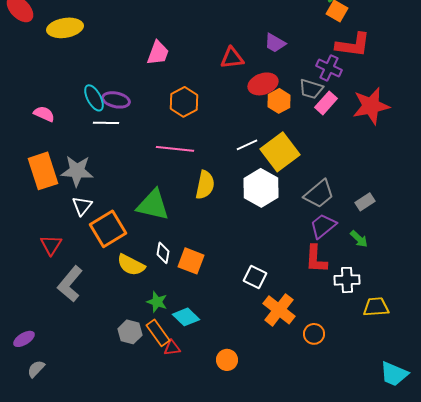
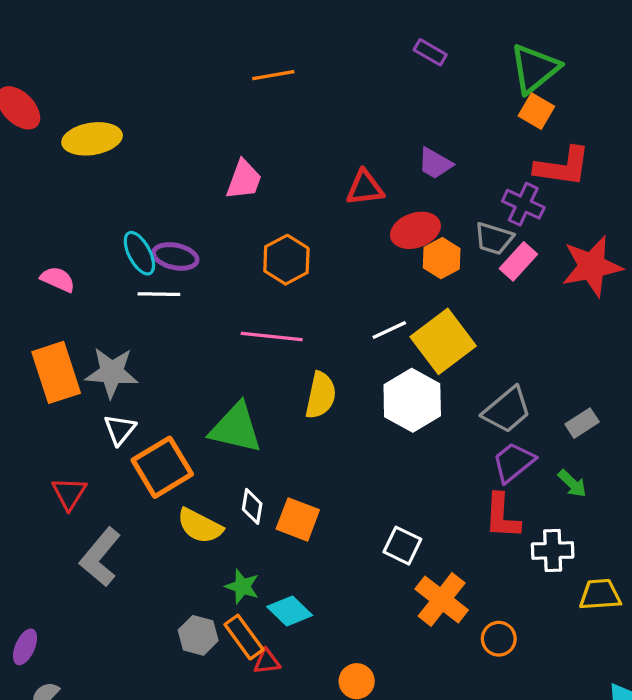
purple ellipse: (24, 339) -> (25, 647), turned -35

